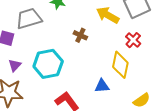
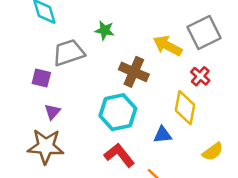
brown cross: (80, 35) -> (134, 72), size x1.6
cyan hexagon: (48, 64) -> (118, 112), moved

